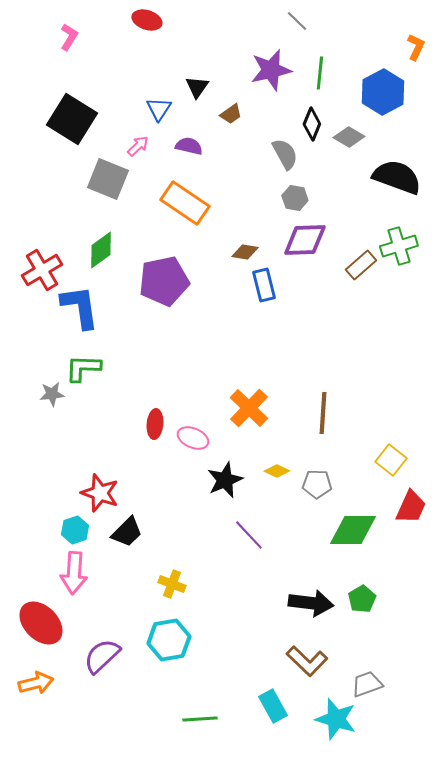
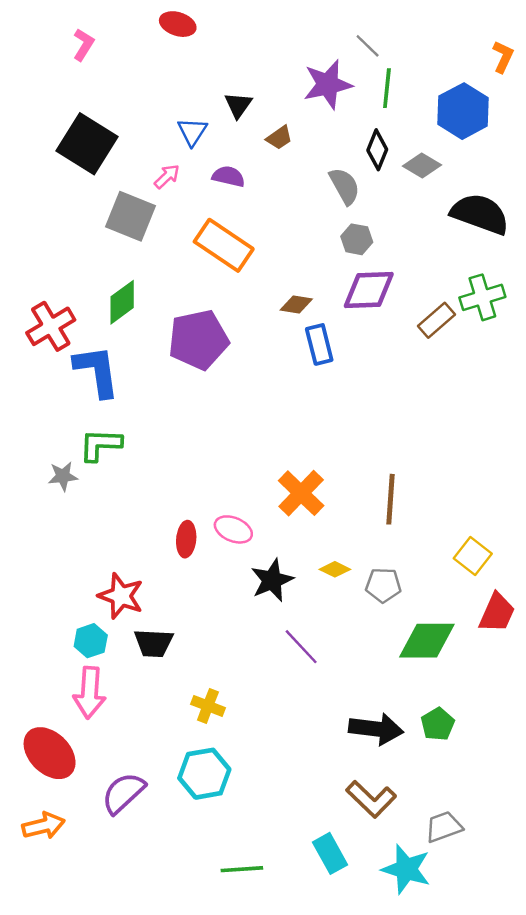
gray line: (297, 21) -> (368, 46), moved
red ellipse: (155, 424) -> (186, 539), moved
black trapezoid: (127, 532) -> (154, 643), turned 48

